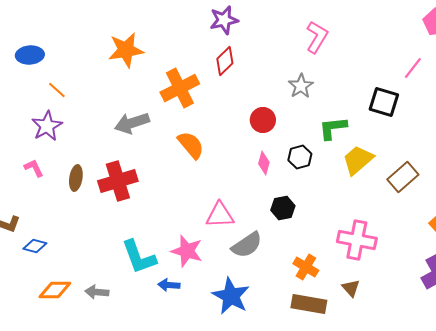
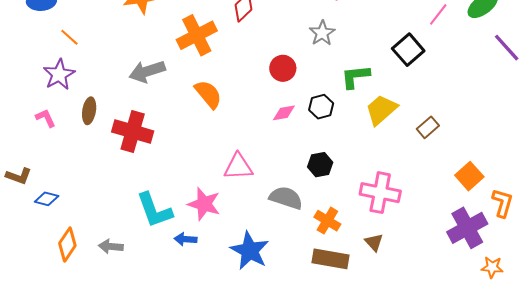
black square: (384, 102) -> (408, 50), turned 32
pink diamond: (264, 163) -> (284, 113), turned 65
brown rectangle: (403, 177) -> (428, 127), size x0.7
brown ellipse: (76, 178) -> (89, 111), moved
red cross: (118, 181) -> (133, 131), turned 33
black hexagon: (283, 208) -> (320, 165), moved
gray semicircle: (247, 245) -> (286, 198), moved, turned -128
orange diamond: (55, 290) -> (67, 244), turned -56

